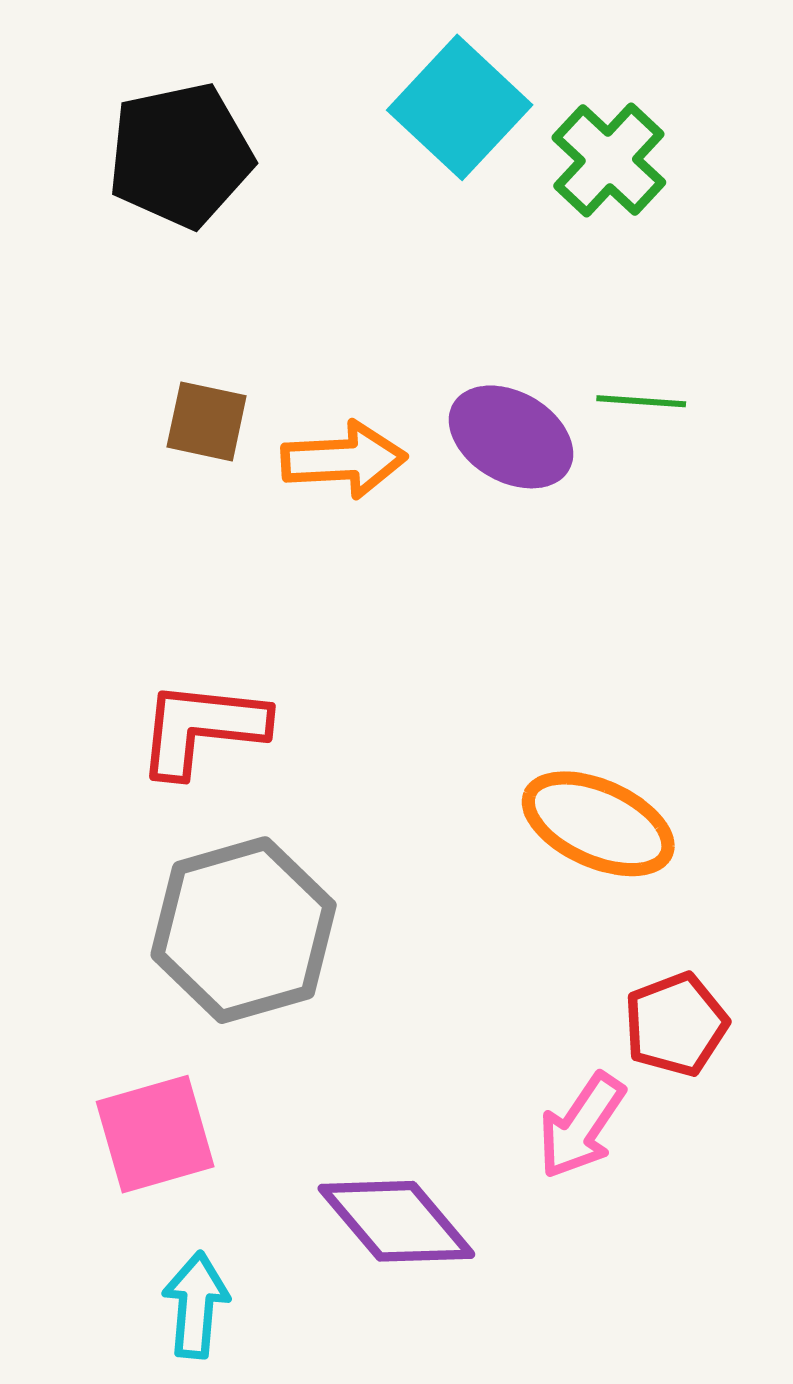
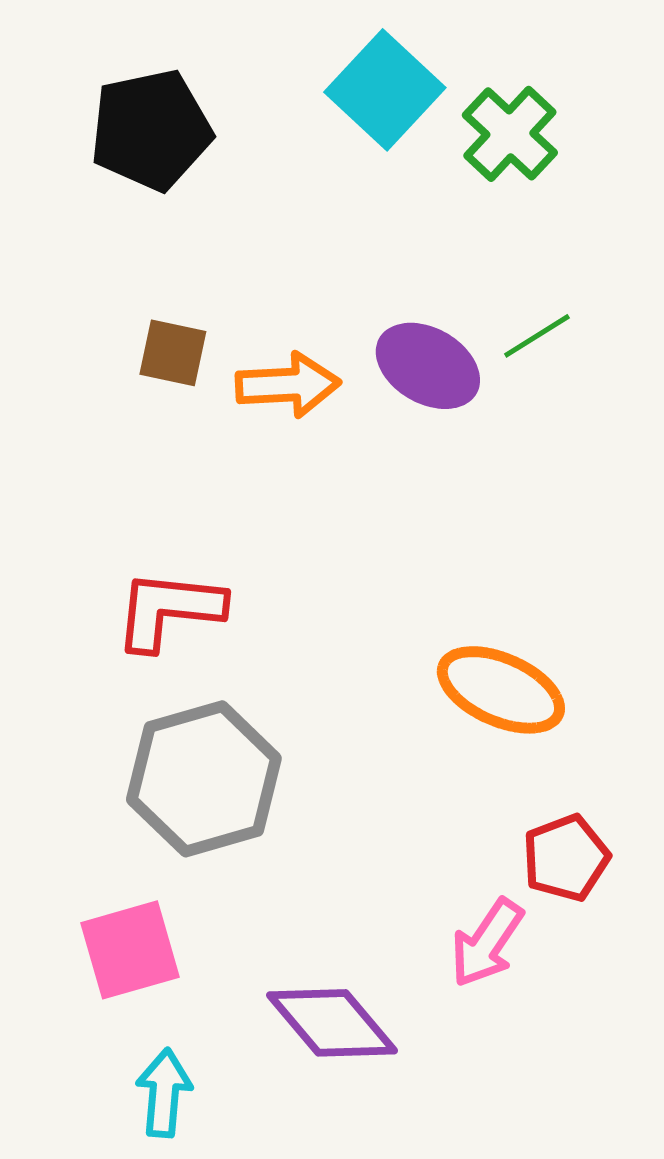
green line: (641, 401) -> (537, 336), turned -36

